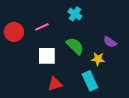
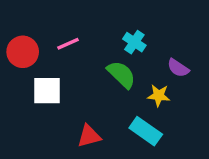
cyan cross: (75, 14) -> (134, 42), moved
white square: (47, 56) -> (47, 91), moved
cyan rectangle: (90, 81) -> (146, 131), turned -30

